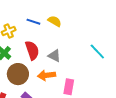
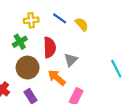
gray triangle: (54, 56) -> (71, 60), turned 32
orange arrow: (47, 75) -> (57, 78), turned 30

